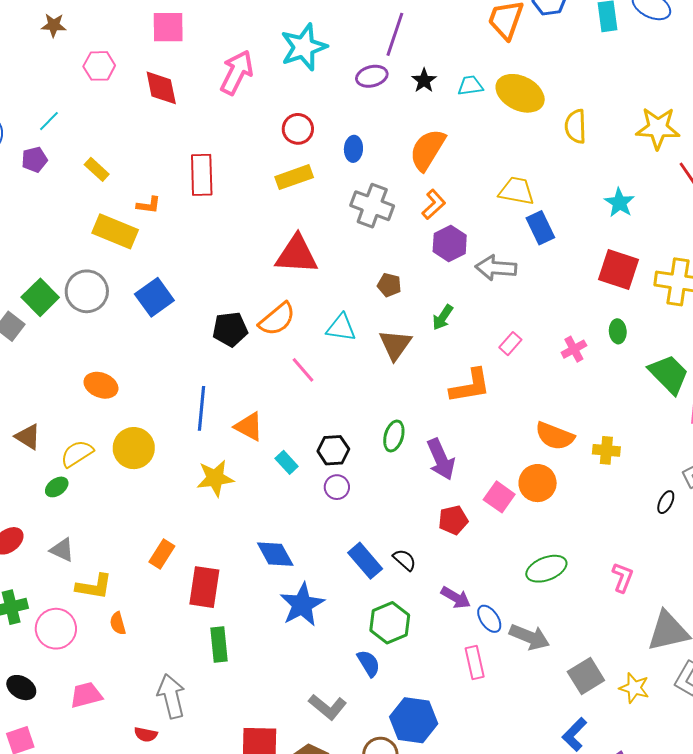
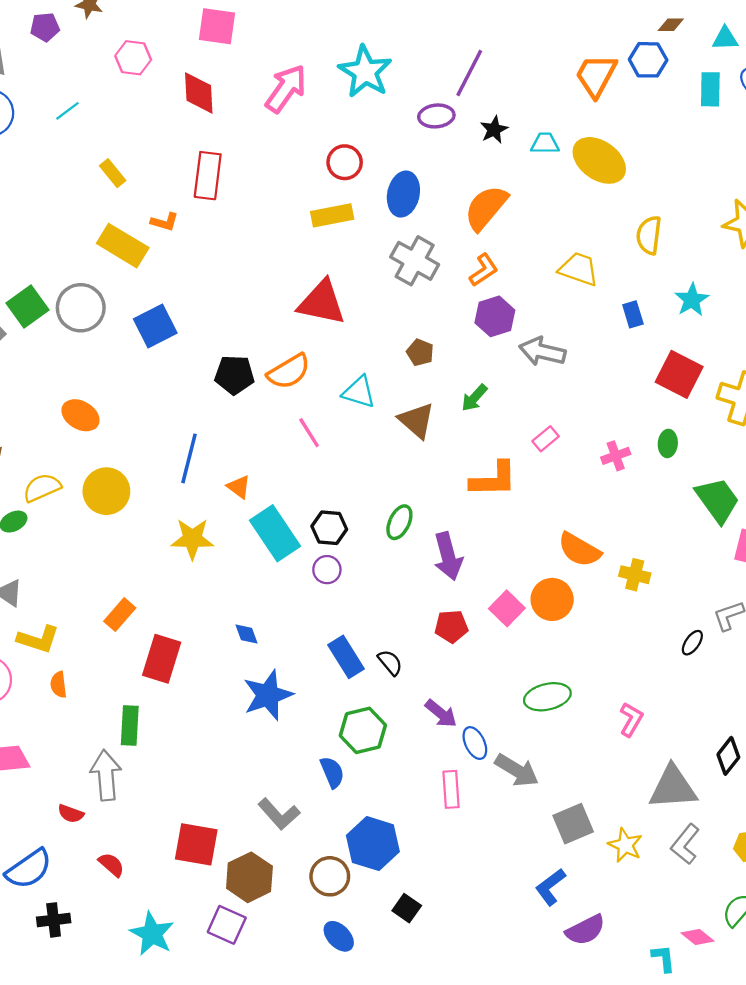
cyan star: (304, 47) -> (365, 72), turned -30
yellow semicircle: (576, 126) -> (649, 235), moved
blue ellipse: (353, 149) -> (403, 194), size x1.5
purple pentagon: (35, 160) -> (45, 27), moved
red rectangle: (202, 175) -> (208, 176), moved
blue rectangle: (540, 228) -> (633, 314), moved, size x0.7
brown triangle: (395, 345) -> (417, 420), turned -33
orange triangle: (249, 427) -> (239, 487), size x0.7
cyan rectangle: (287, 462) -> (275, 533), size x2.0
blue diamond: (275, 554) -> (246, 634), size x0.6
green rectangle: (219, 644) -> (130, 725), moved

